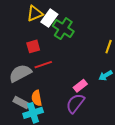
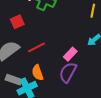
red line: (43, 65) -> (37, 47), moved
orange semicircle: (37, 98) -> (38, 73), moved

